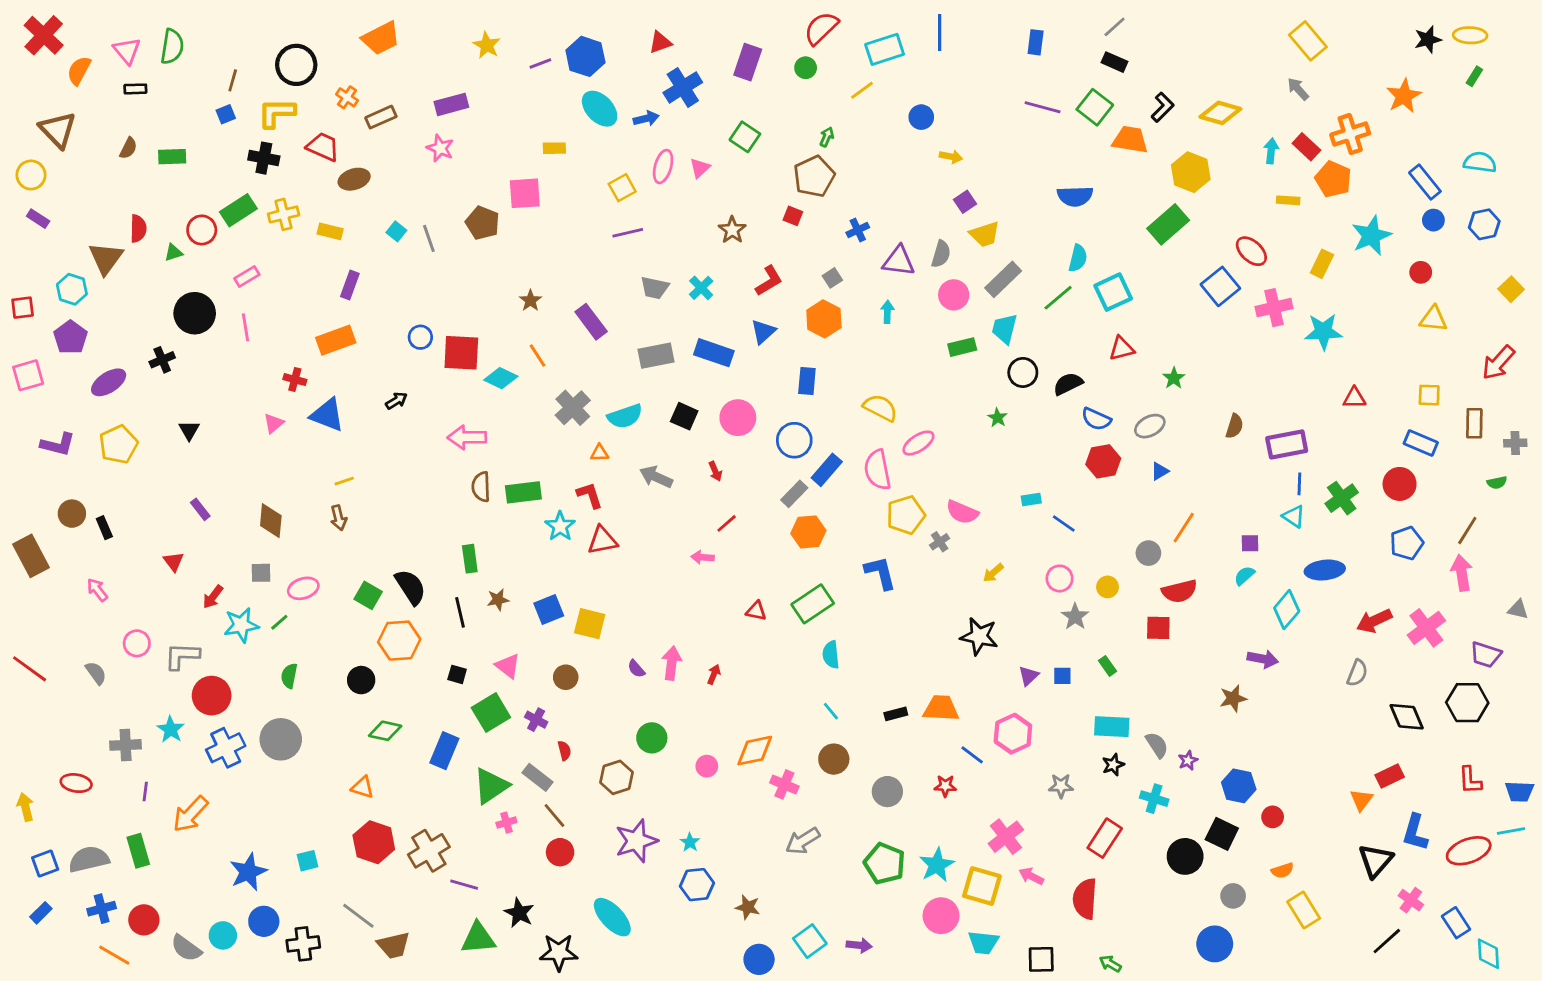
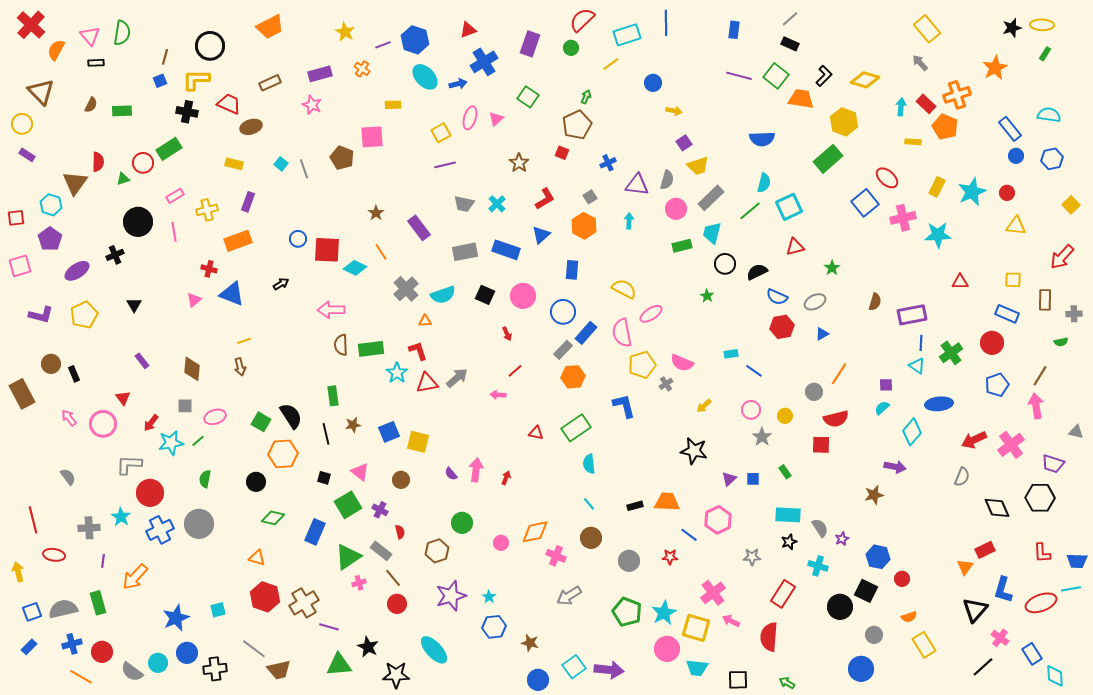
orange cross: (347, 97) -> (362, 69), moved
yellow cross: (284, 214) -> (207, 210), moved
cyan star: (1371, 236) -> (972, 192), moved
gray arrow: (656, 477) -> (457, 378), moved, turned 115
pink circle: (137, 643) -> (103, 424), moved, size x1.4
red line: (30, 669) -> (33, 520), moved, turned 40
purple arrow: (859, 945) -> (609, 670), size x1.6

